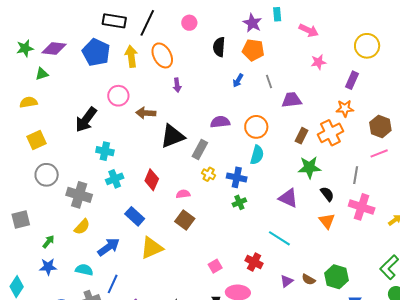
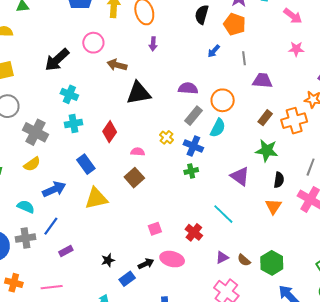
gray rectangle: (200, 149) -> (194, 116), moved
black semicircle: (327, 194) -> (279, 180), turned 35

